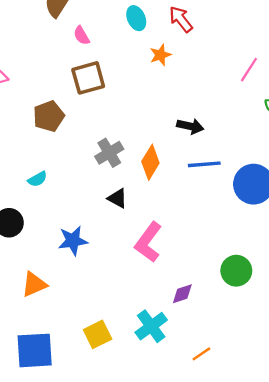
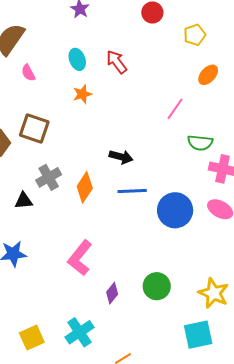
orange star: (160, 55) -> (82, 94), moved
brown square: (88, 78) -> (34, 128), moved, turned 32
black triangle: (117, 198) -> (24, 201), moved, turned -36
purple diamond: (182, 294) -> (112, 293), moved, turned -35

